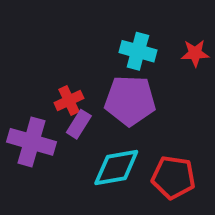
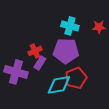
red pentagon: (173, 177) -> (76, 78), moved, turned -30

